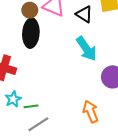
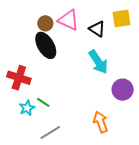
black ellipse: (31, 33) -> (46, 45), turned -36
green line: (31, 106) -> (43, 102), moved, turned 40

